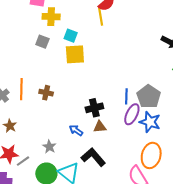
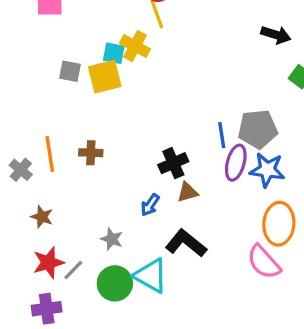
yellow cross: (51, 17) -> (135, 46), moved, turned 36
yellow square: (75, 54) -> (105, 77), moved
gray pentagon: (149, 96) -> (258, 129), turned -30
blue arrow: (76, 130) -> (150, 205), turned -80

